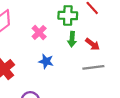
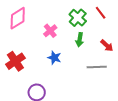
green cross: (68, 15) -> (78, 18), turned 36
red arrow: (93, 44) -> (107, 46), moved

